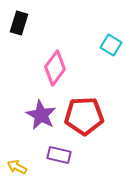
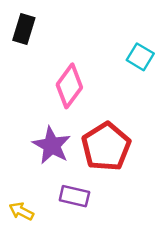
red pentagon: (84, 116) -> (106, 147), turned -30

